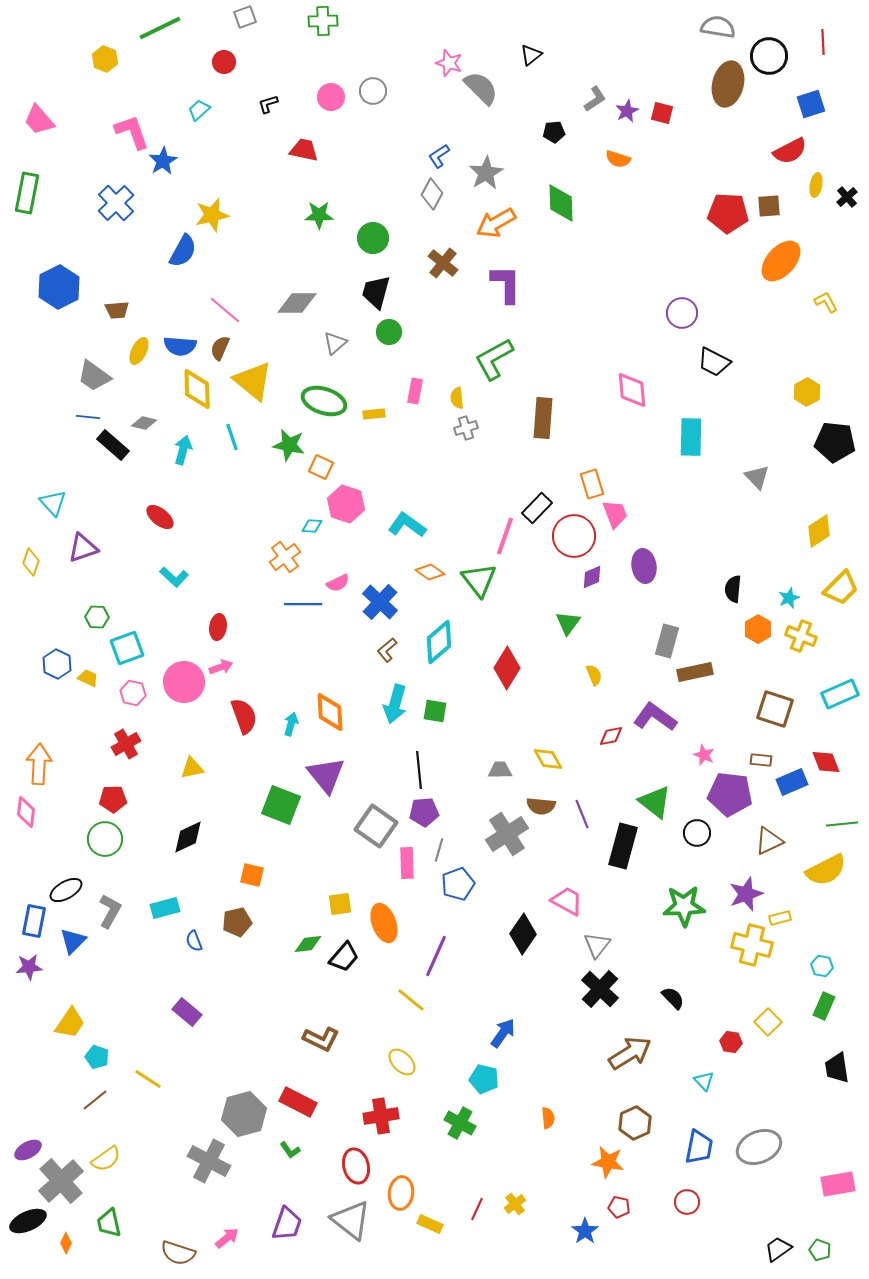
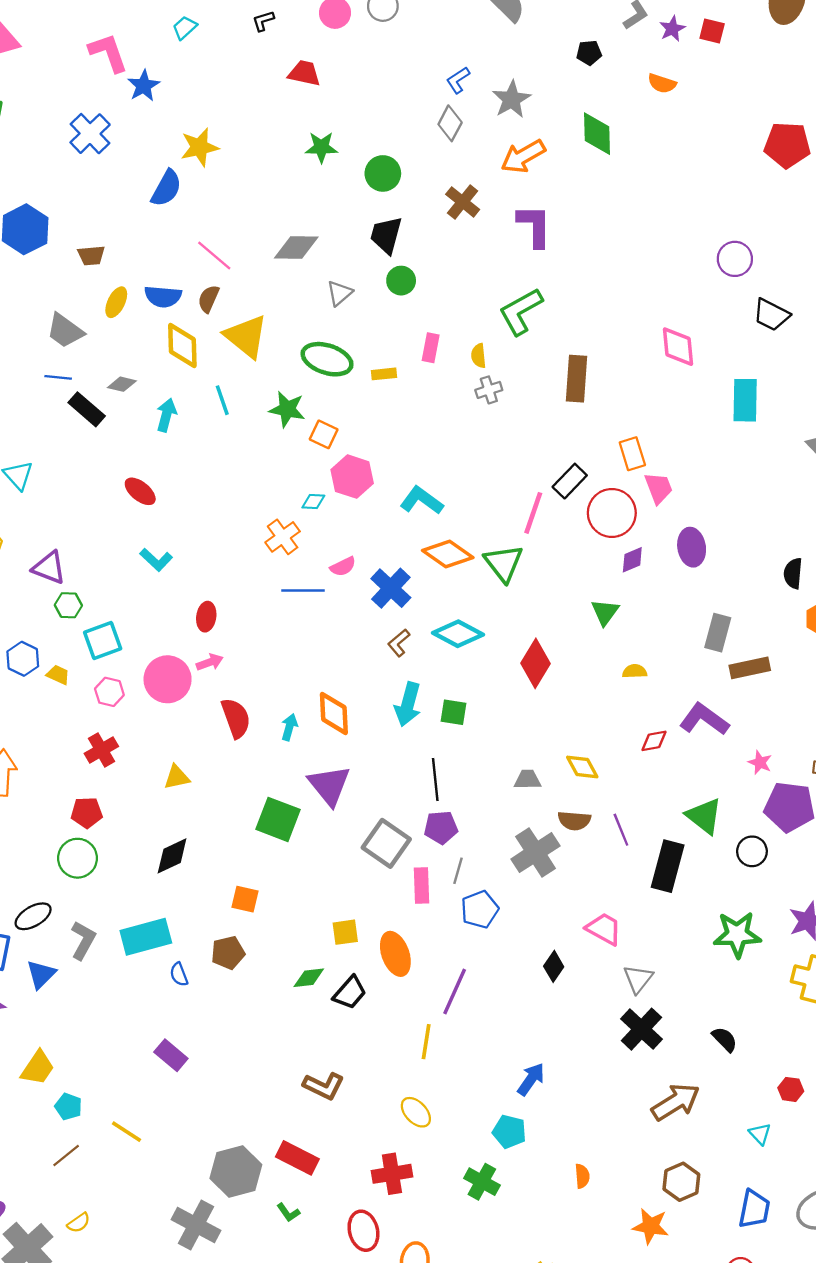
purple triangle: (83, 548) -> (49, 568), moved, turned 40
orange diamond: (430, 572) -> (448, 554), size x1.5
cyan diamond: (439, 642) -> (458, 634), turned 69
yellow semicircle: (594, 675) -> (635, 671), turned -70
cyan rectangle: (165, 908) -> (146, 937), size x1.5
black diamond: (523, 934) -> (554, 966), size x0.7
yellow line: (411, 1000) -> (426, 1042), turned 60
yellow semicircle: (106, 1159) -> (79, 1223), size x0.7

